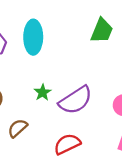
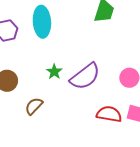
red semicircle: (67, 144) -> (109, 114), moved, turned 40

